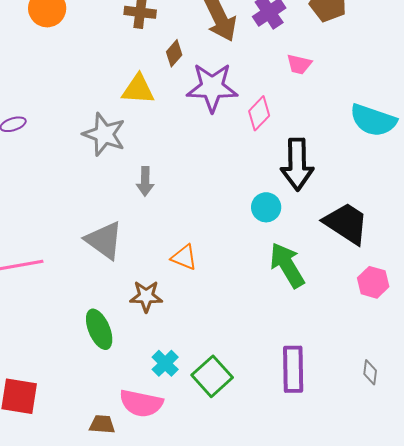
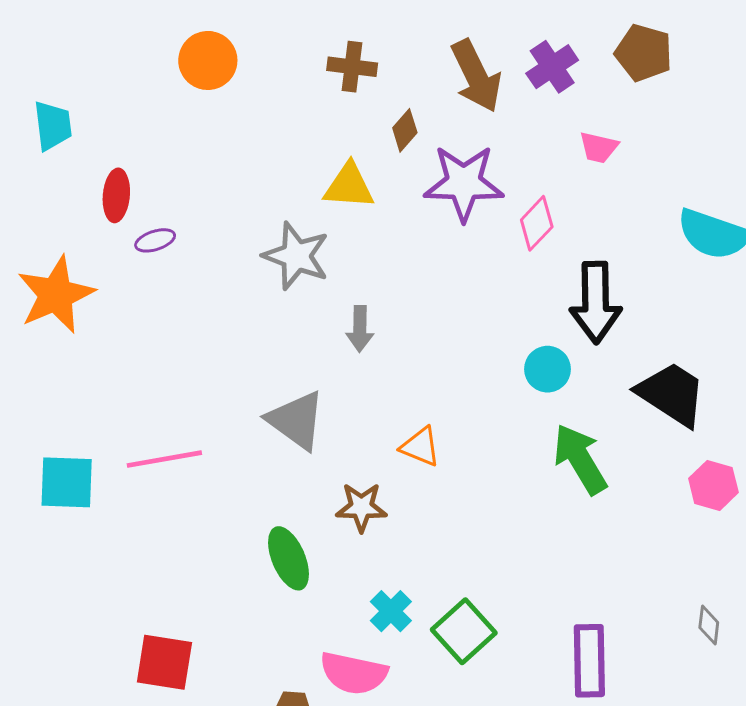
purple rectangle: (293, 369) -> (589, 661), moved

